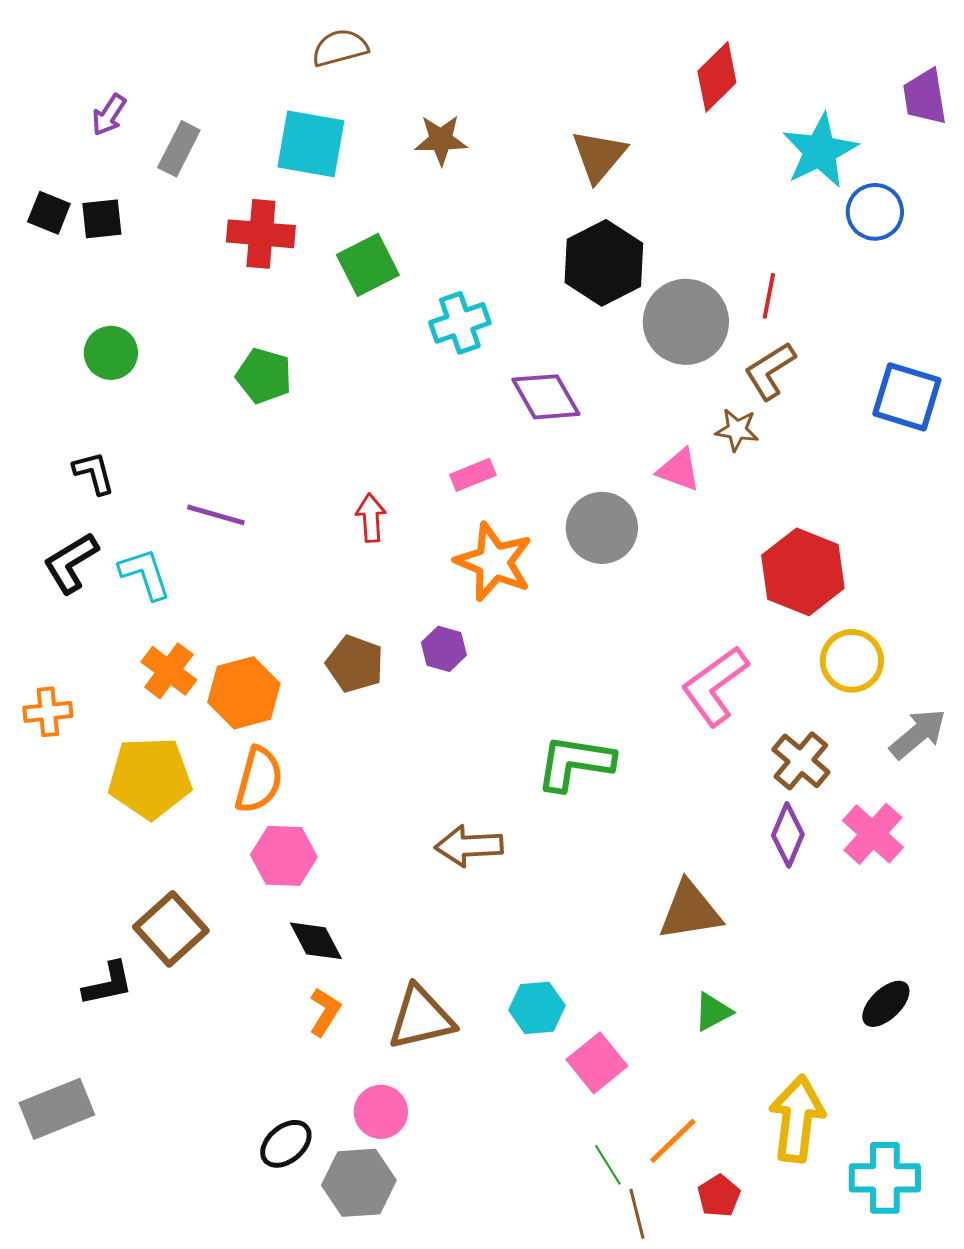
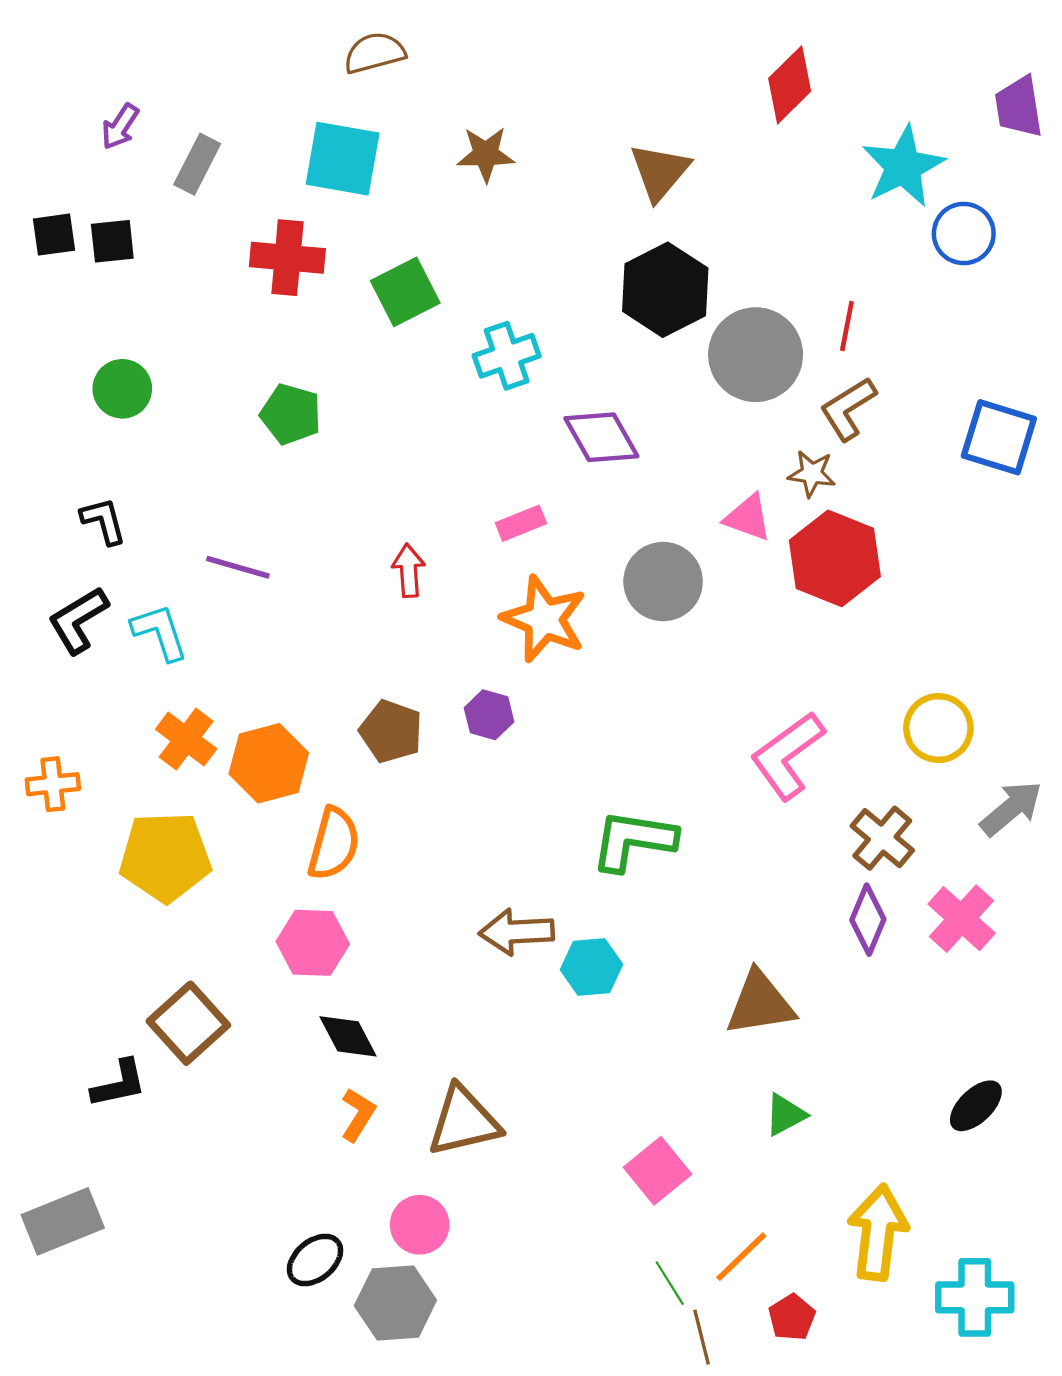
black square: (49, 213) -> (54, 235), turned -30
red hexagon: (803, 572) -> (835, 558), moved
orange semicircle: (259, 780) -> (334, 844), moved
cyan hexagon: (537, 1008) -> (591, 967), moved

